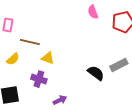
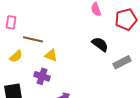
black semicircle: (96, 73) -> (100, 44), moved

